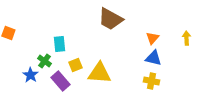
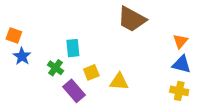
yellow triangle: (99, 73) -> (119, 82), size x0.7
blue star: (30, 75) -> (22, 56), moved

